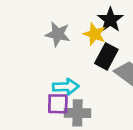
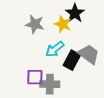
black rectangle: (106, 56) -> (72, 60), moved
cyan arrow: (66, 87) -> (55, 49), moved, turned 144

